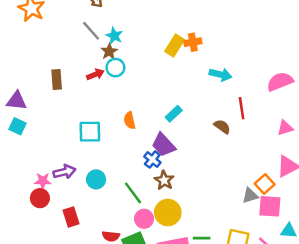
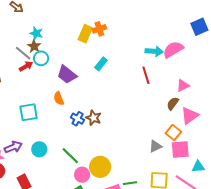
gray line: (91, 31) -> (23, 53), moved
cyan arrow: (220, 74) -> (154, 51), moved
cyan rectangle: (174, 114) -> (101, 64), moved
brown semicircle: (222, 127) -> (173, 103), moved, turned -80
purple trapezoid: (164, 145) -> (67, 75), moved
blue cross: (152, 159) -> (78, 119), moved
brown star: (164, 180) -> (94, 118), moved
gray triangle: (250, 196) -> (155, 146), moved

